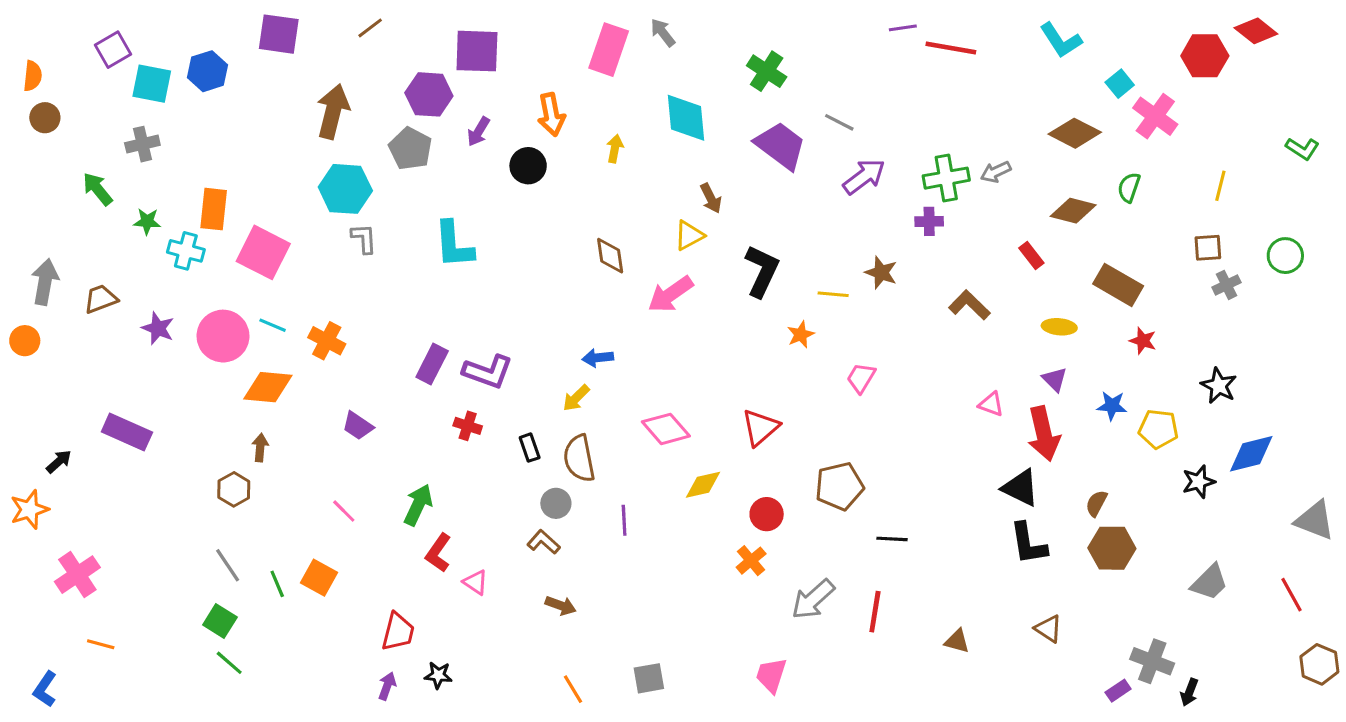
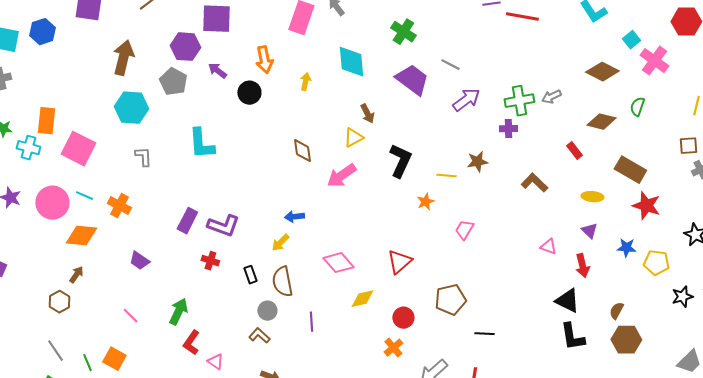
purple arrow: (479, 132) -> (217, 71), turned 96
gray L-shape: (364, 238) -> (143, 157), moved
brown star: (881, 273) -> (477, 162), turned -30
red star: (1143, 341) -> (646, 206), size x1.6
red arrow: (1044, 434) -> (582, 266), size x0.7
brown arrow: (260, 448) -> (76, 275), turned 30

